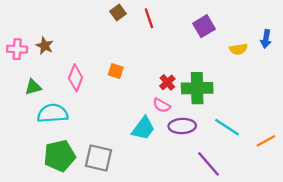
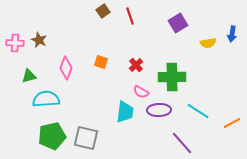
red cross: (167, 82) -> (136, 65), moved
cyan trapezoid: (143, 128) -> (125, 112), turned -30

